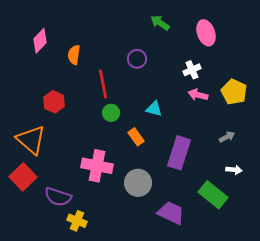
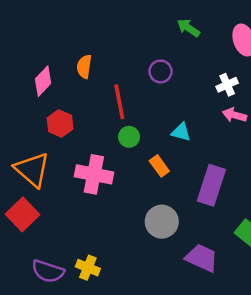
pink diamond: (40, 41) -> (43, 81), moved
pink cross: (97, 166) -> (94, 174), moved
purple semicircle: (58, 197) -> (48, 271), moved

